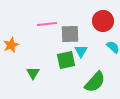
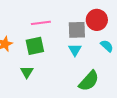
gray square: (70, 34) -> (77, 30), moved
green square: (66, 60) -> (35, 46), moved

